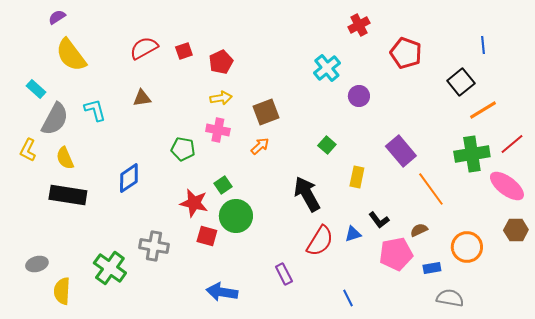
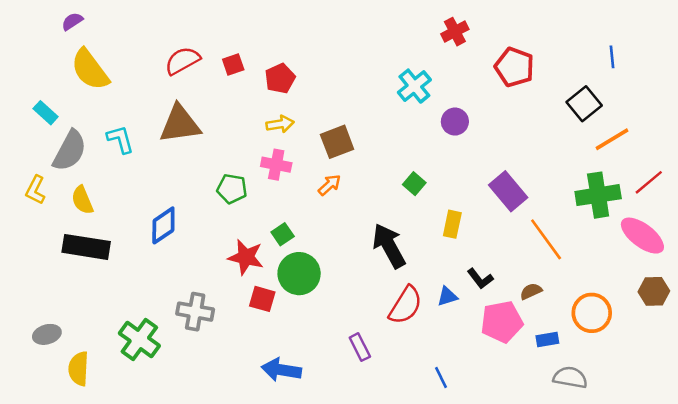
brown triangle: (142, 98) -> (180, 124), size x1.8

